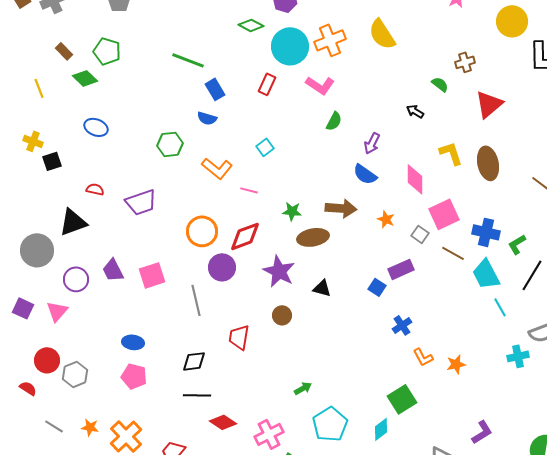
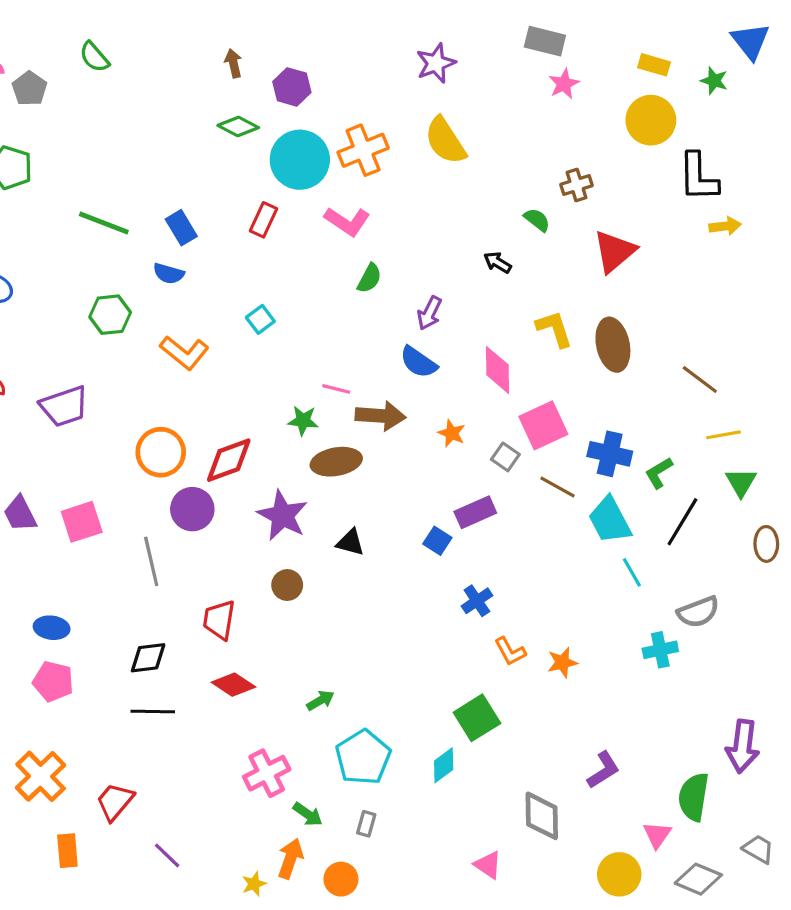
green line: (188, 60) -> (104, 223), moved
pink line: (249, 190) -> (336, 389), moved
red diamond: (223, 422) -> (233, 685), moved

